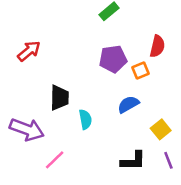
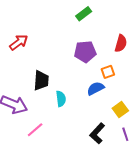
orange square: (141, 70) -> (108, 72), moved
black L-shape: (133, 161) -> (97, 133), turned 130

